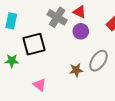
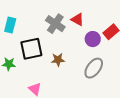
purple circle: (81, 31) -> (93, 39), moved
brown star: (76, 70) -> (58, 60), moved

